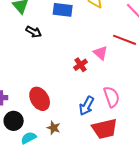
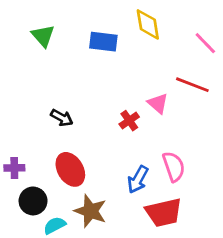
black arrow: (34, 32) -> (62, 118), moved
brown star: (54, 128) -> (90, 211), size x1.6

